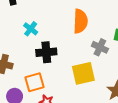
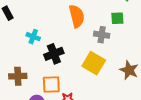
yellow square: (83, 73) -> (94, 63), turned -30
orange square: (35, 82) -> (51, 84), turned 30

